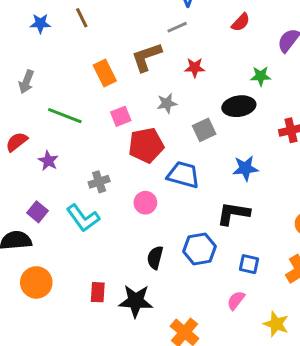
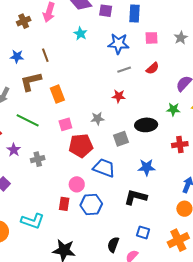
gray line: (177, 27) -> (124, 70), moved
brown L-shape: (147, 57) -> (31, 82), moved
green star: (261, 76) -> (173, 109), moved
gray cross: (99, 182) -> (38, 159), moved
cyan L-shape: (83, 218) -> (33, 221), moved, turned -40
blue hexagon: (200, 249) -> (91, 204), moved
black semicircle: (155, 258) -> (113, 245), moved
red rectangle: (98, 292) -> (64, 204), moved

